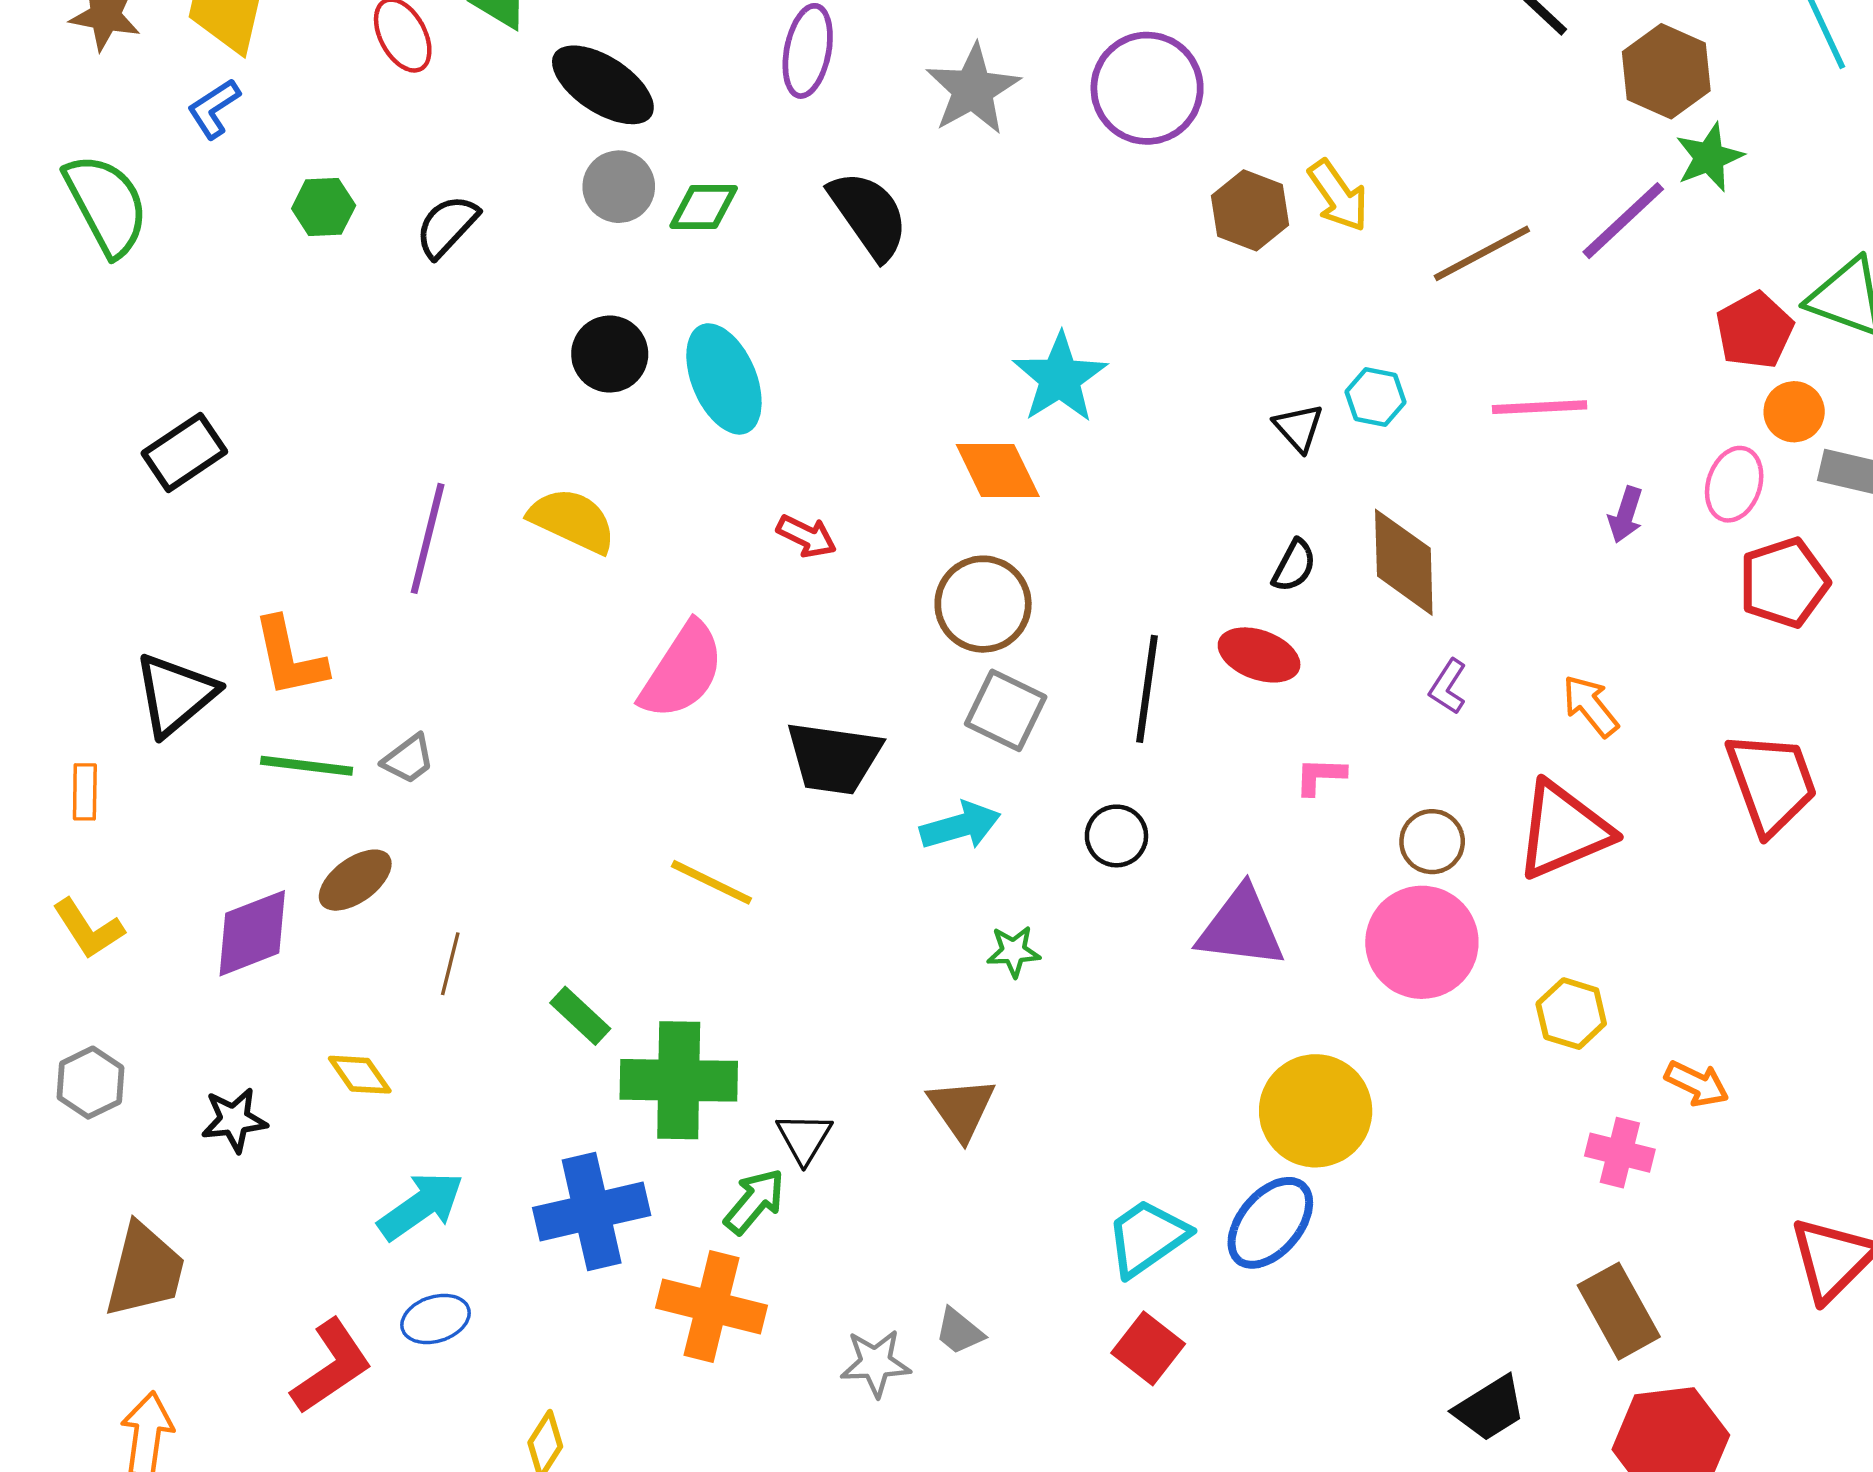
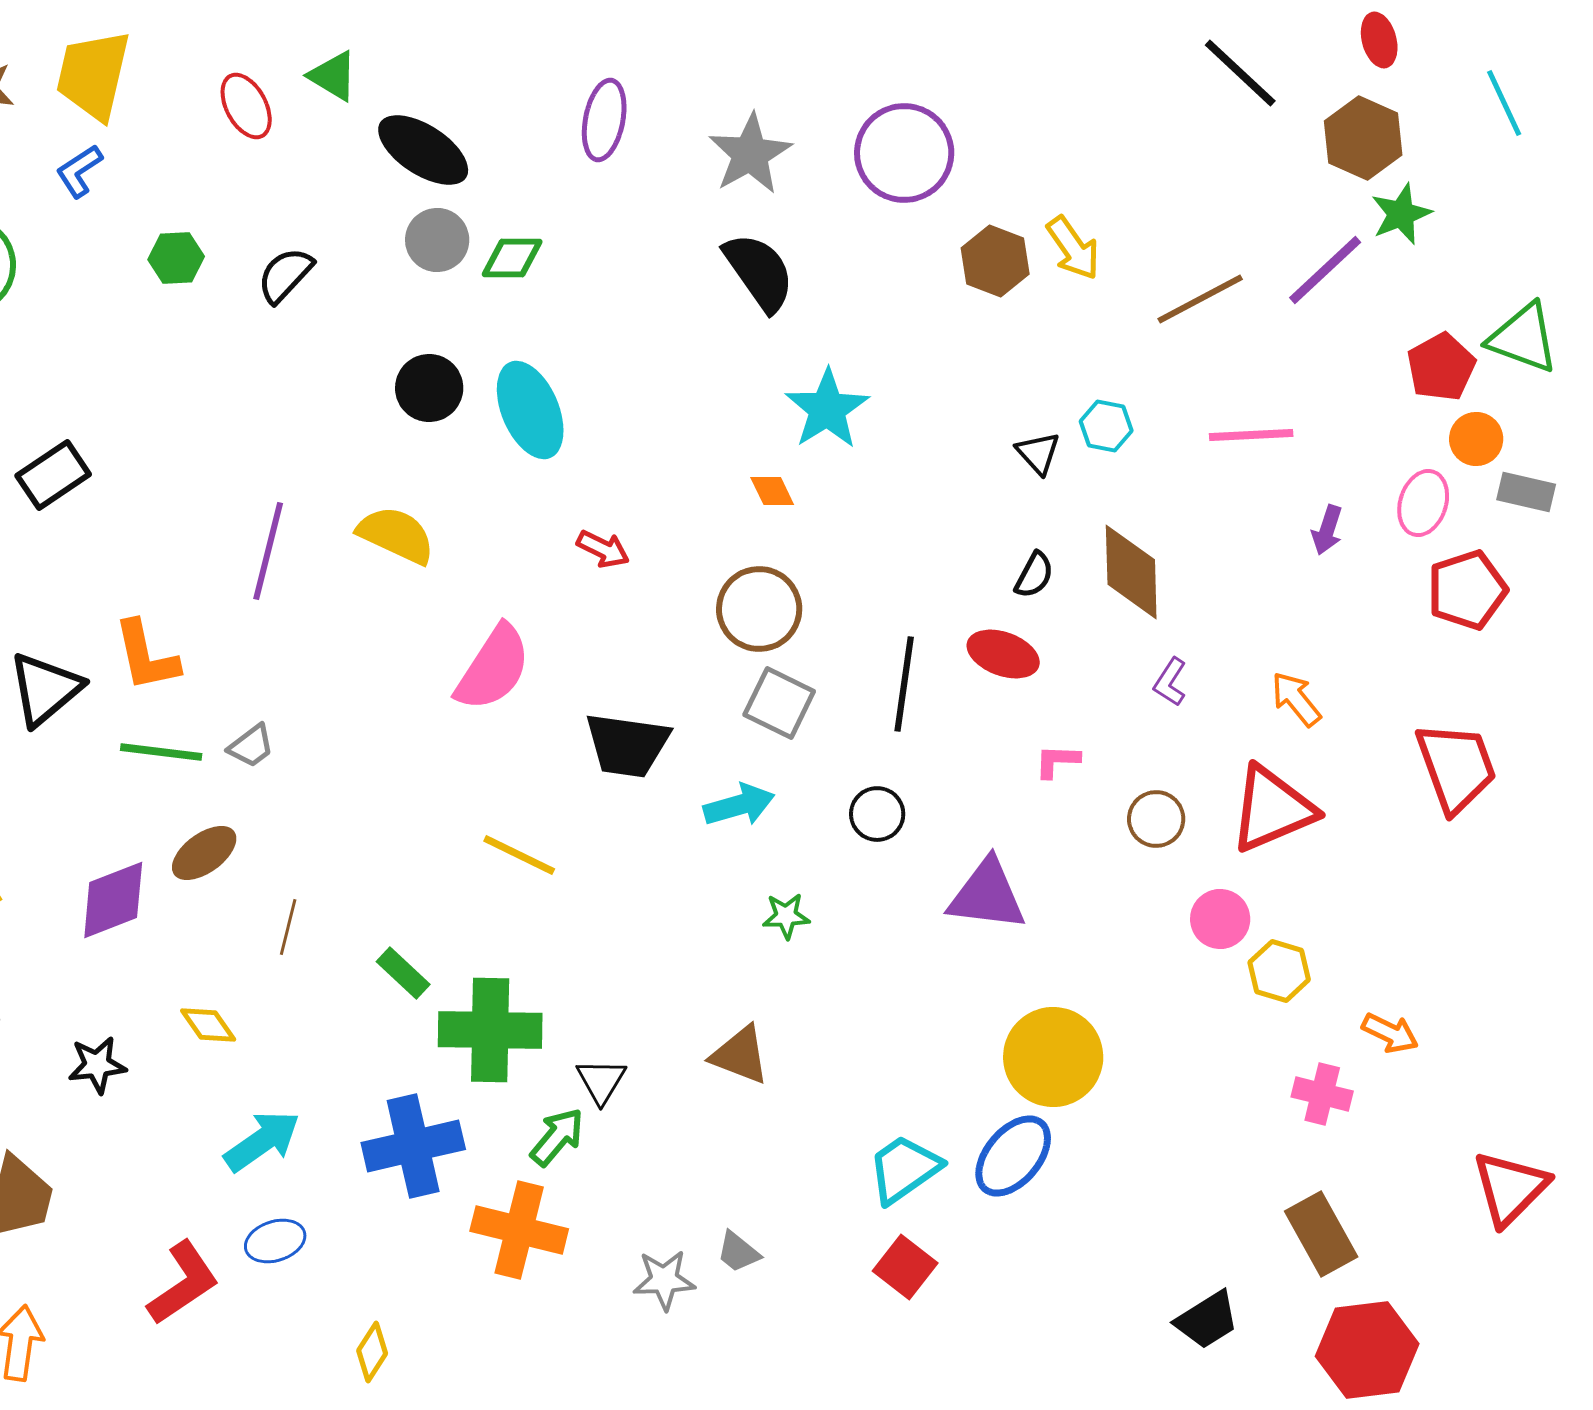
black semicircle: (869, 215) -> (759, 272), moved
orange diamond: (998, 471) -> (772, 491), size x0.6
pink circle: (1422, 942) -> (1220, 919), moved, size x0.6
brown triangle: (962, 1109) -> (740, 1055), turned -34

